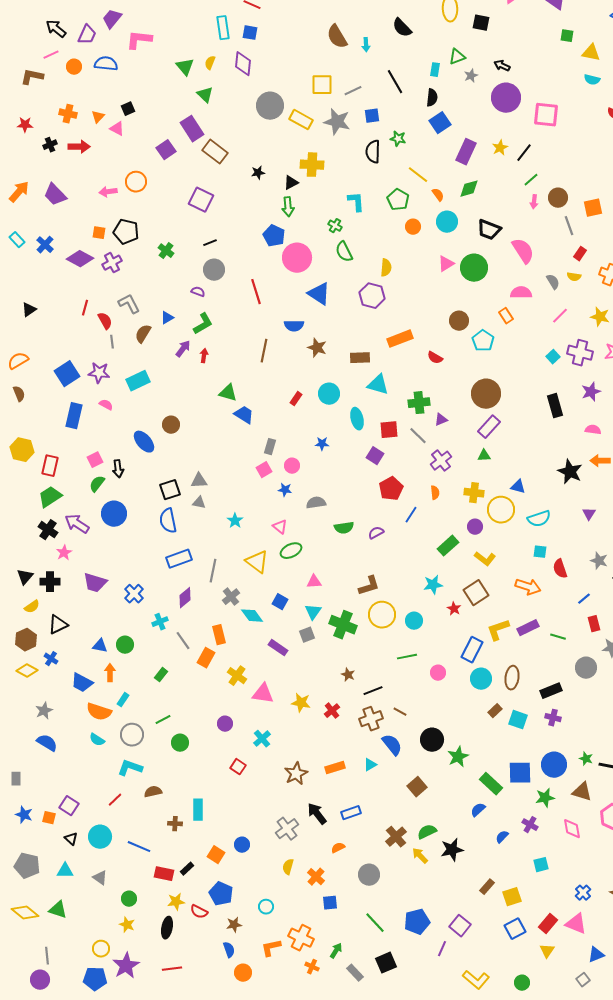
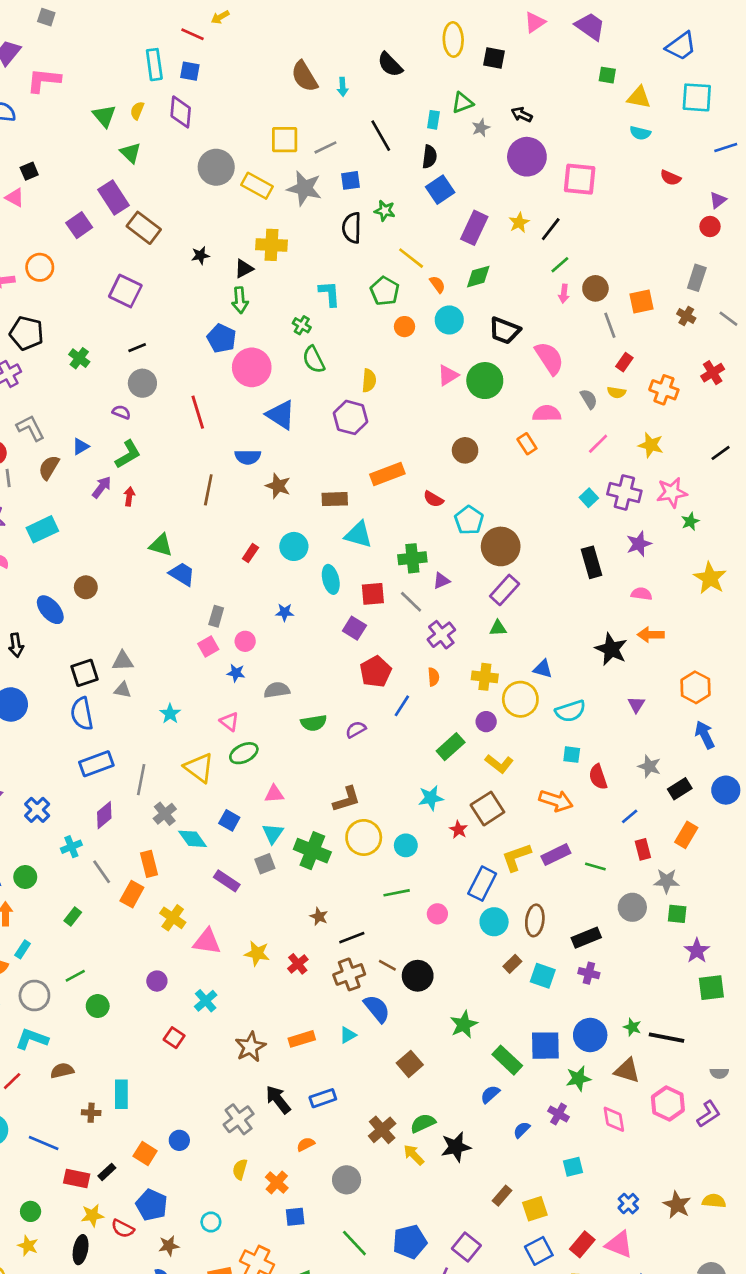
cyan pentagon: (483, 341) -> (469, 520), moved
black circle: (432, 740) -> (418, 976), moved

